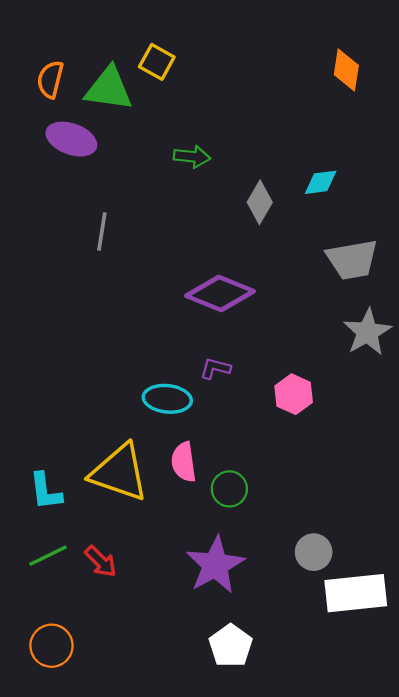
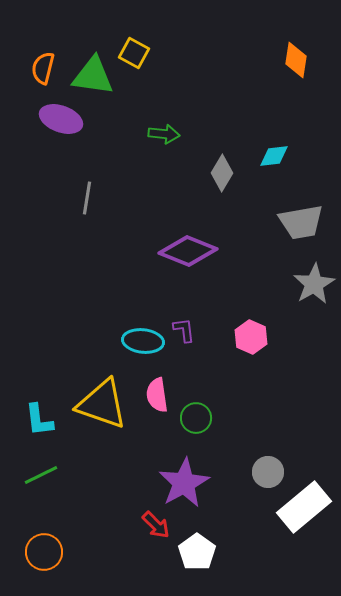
purple L-shape: (215, 368) -> (184, 330), moved, turned 68
red arrow: (101, 561) -> (156, 525), moved
white rectangle: (356, 593) -> (304, 507), turned -34

